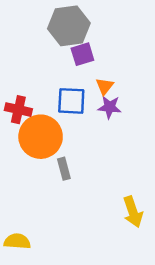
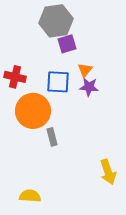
red cross: (18, 110) -> (15, 77), moved
yellow semicircle: (17, 241) -> (30, 196), moved

